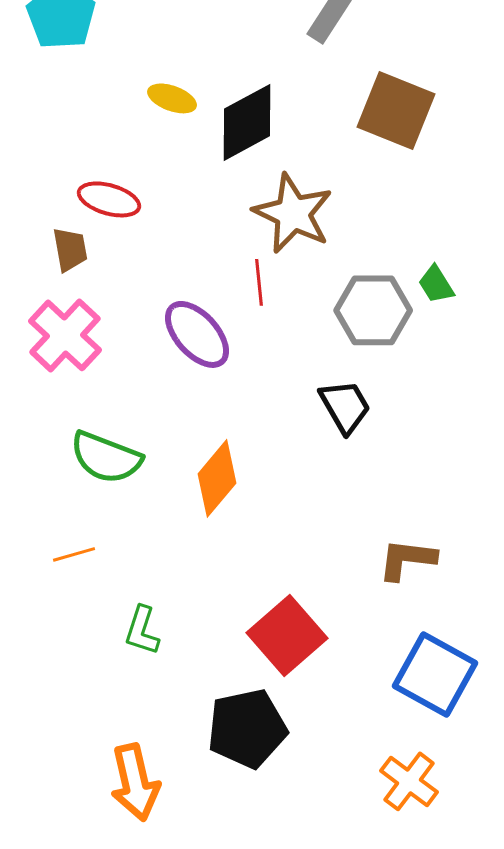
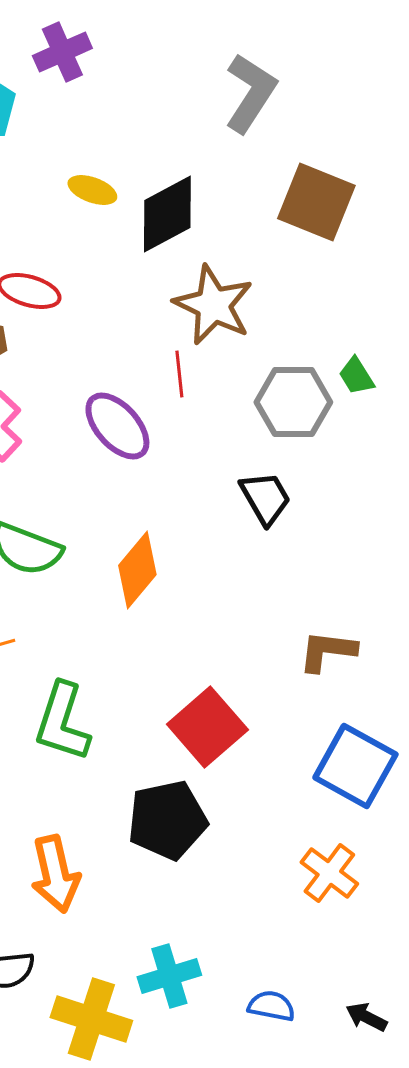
green L-shape: (142, 630) -> (62, 722), size x1.6

